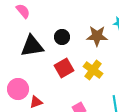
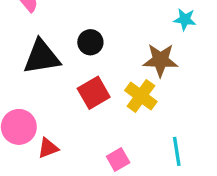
brown star: (97, 36) -> (160, 60), moved

